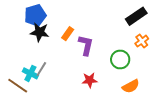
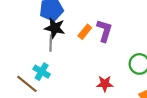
purple L-shape: (86, 45) -> (104, 31), moved
gray line: (41, 69) -> (51, 43), moved, turned -35

